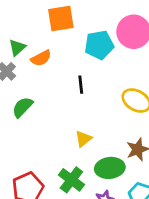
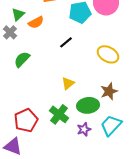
black line: (81, 85) -> (66, 42), turned 56

